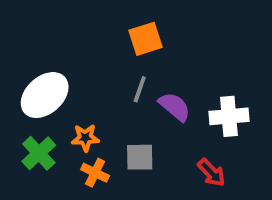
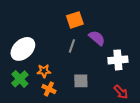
purple semicircle: (175, 107) -> (97, 38), moved
gray square: (140, 157) -> (81, 81), moved
red arrow: (211, 173) -> (121, 92), moved

